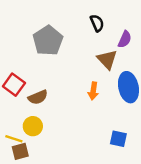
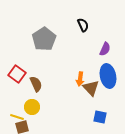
purple semicircle: (125, 39) -> (105, 49), moved
brown triangle: (107, 59) -> (91, 88), moved
brown semicircle: (38, 97) -> (36, 84), turned -91

